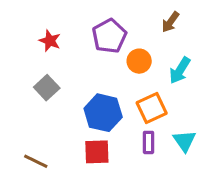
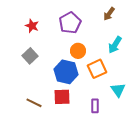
orange circle: (139, 61) -> (78, 51), moved
purple rectangle: (148, 142) -> (95, 106), moved
brown line: (36, 161) -> (34, 103), moved

